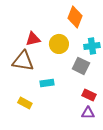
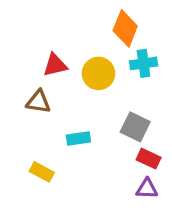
cyan cross: (92, 46) -> (144, 63), moved
brown triangle: (23, 61) -> (38, 102), size x0.7
gray square: (81, 66) -> (135, 127), moved

